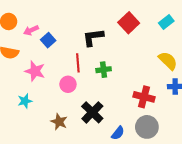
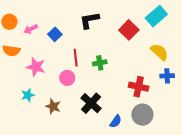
cyan rectangle: (166, 22) -> (156, 16), size x1.5
red square: (129, 23) -> (129, 30), moved
black L-shape: (93, 37) -> (89, 20), moved
blue square: (48, 40) -> (55, 34), moved
brown star: (59, 122) -> (53, 106), moved

